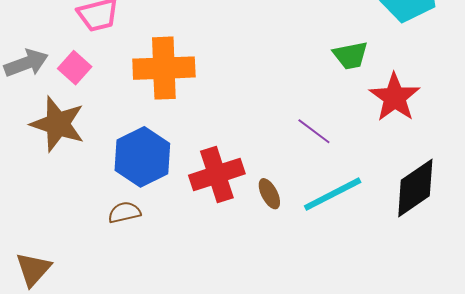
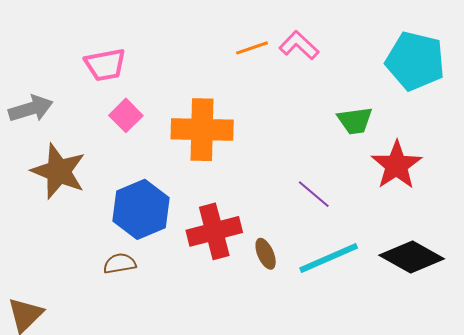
pink square: (75, 68) -> (126, 115), moved
orange cross: (164, 68) -> (202, 130), moved
black diamond: (415, 188) -> (412, 257), turned 60

